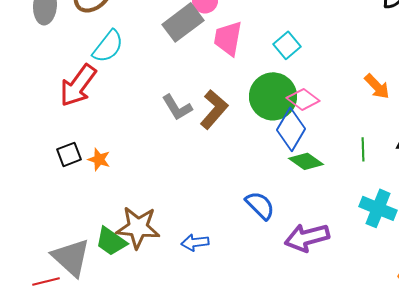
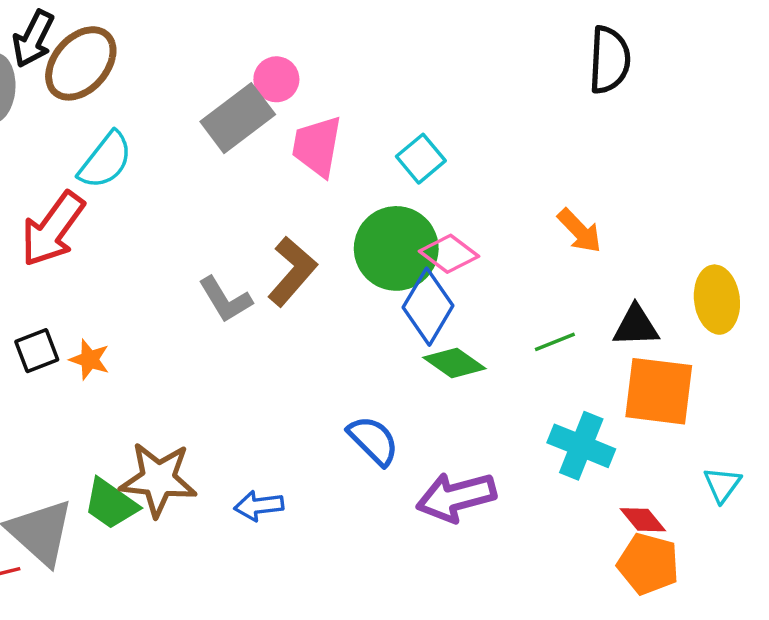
gray L-shape: (177, 107) -> (225, 300), moved
green line: (363, 149) -> (555, 342), turned 70

